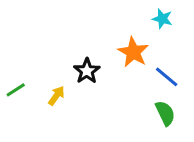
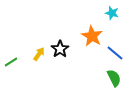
yellow arrow: (56, 96) -> (39, 54), moved

